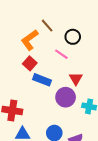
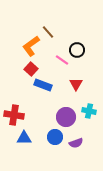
black circle: (73, 37) -> (77, 50), moved
purple circle: (66, 97) -> (66, 117), moved

